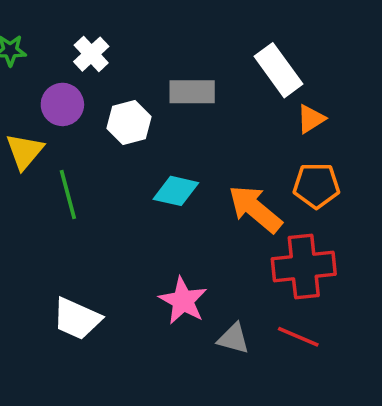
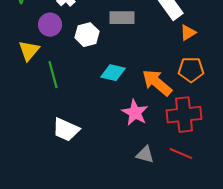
pink star: (183, 301) -> (135, 113), moved
white trapezoid: (77, 319) -> (66, 130), moved

